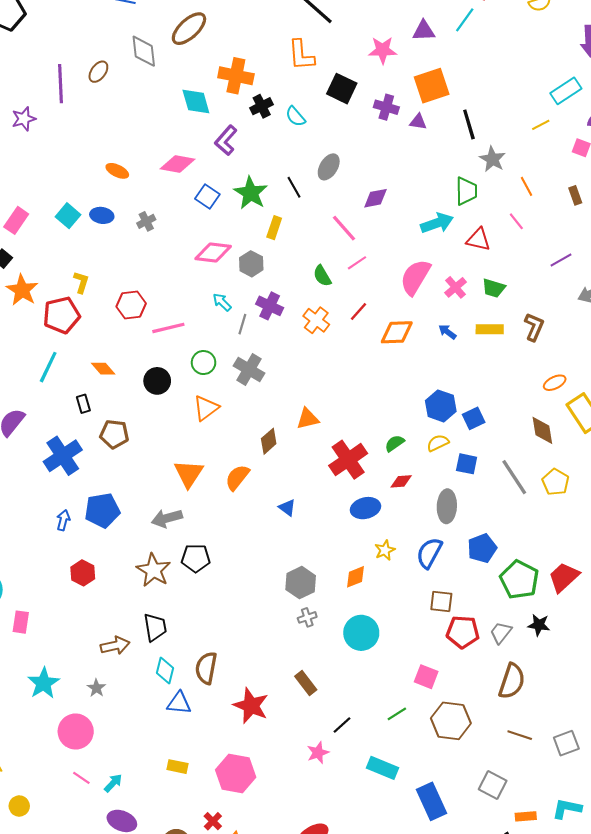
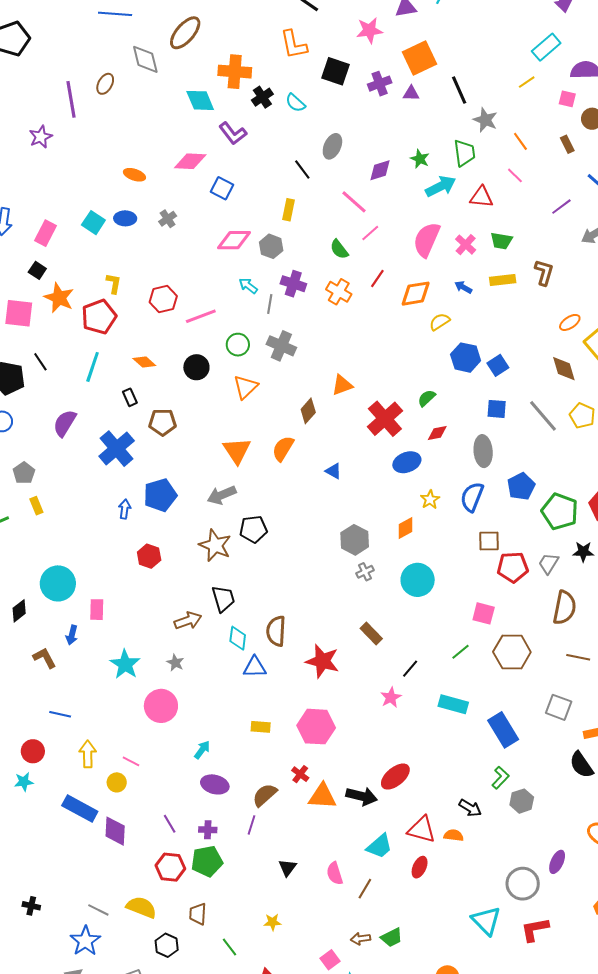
purple cross: (386, 107) -> (380, 84), turned -30
purple L-shape: (226, 140) -> (233, 133), turned -72
green star: (251, 193) -> (420, 159), moved, size x0.6
yellow semicircle: (438, 443) -> (440, 322), moved
pink line: (81, 778) -> (131, 761), moved

